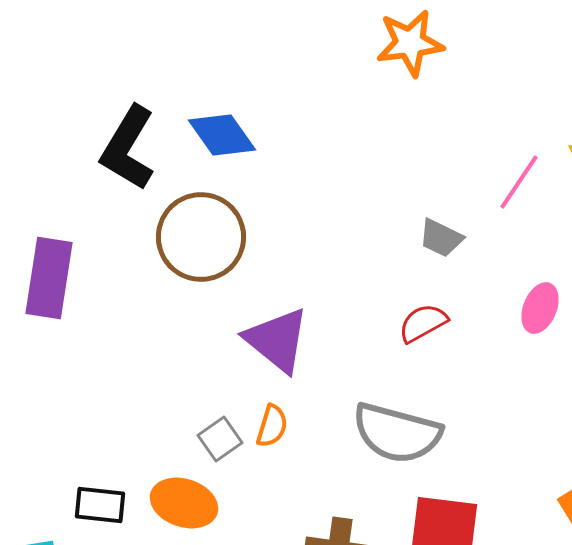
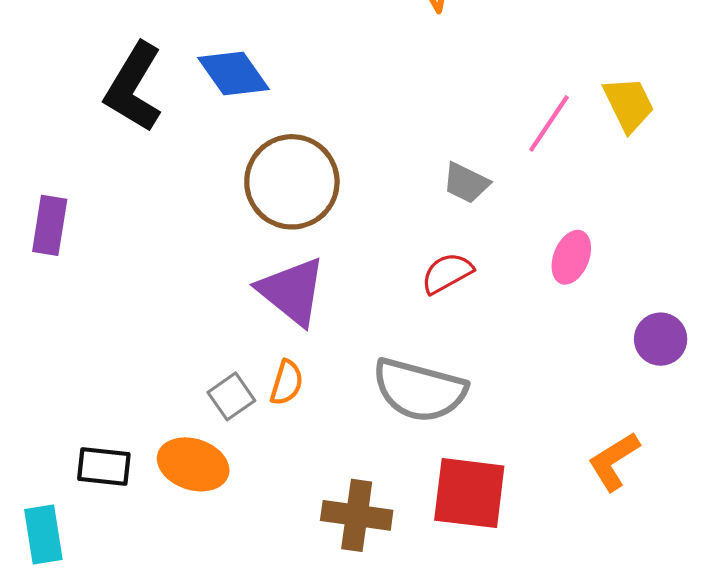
brown circle: (201, 237) -> (292, 182), moved
purple rectangle: (49, 278) -> (50, 225), size x0.7

